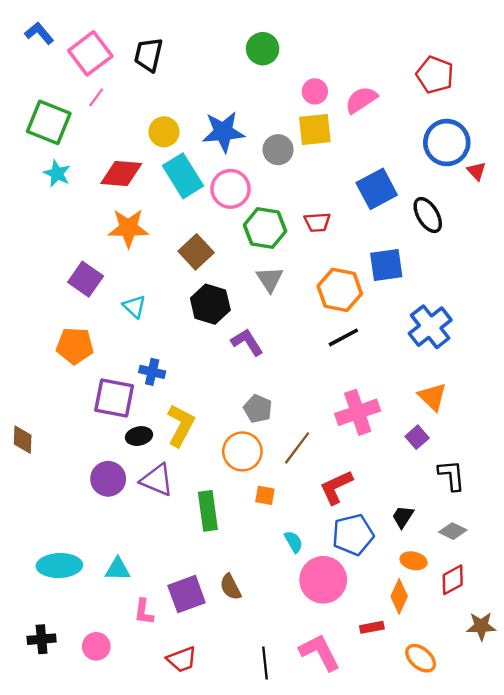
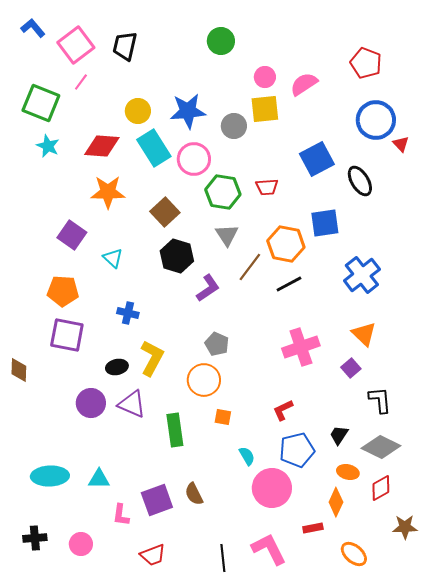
purple L-shape: (247, 342) -> (208, 288), turned 88
purple square: (114, 398) -> (67, 335), moved
brown line: (297, 448) -> (250, 267), moved
red L-shape: (336, 487) -> (283, 410), size x0.7
gray diamond: (453, 531) -> (381, 447), size x1.6

